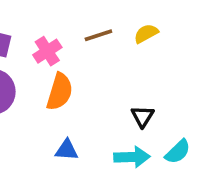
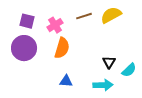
yellow semicircle: (146, 34) -> (111, 15), size x1.5
cyan semicircle: (178, 152) -> (129, 70), moved

